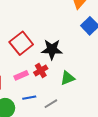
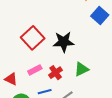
red cross: (41, 71) -> (56, 73), moved

